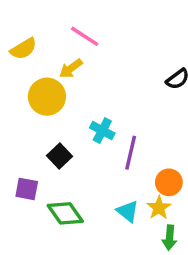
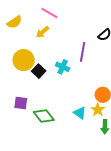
yellow circle: (47, 97) -> (24, 60), moved
purple line: (131, 153) -> (83, 52), moved
black square: (60, 156) -> (39, 71), moved

